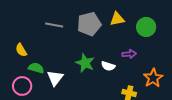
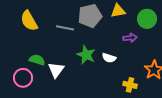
gray line: (54, 25) -> (65, 28), moved
yellow semicircle: (21, 50) -> (29, 21), moved, size x1.5
purple arrow: (129, 54) -> (130, 38), moved

